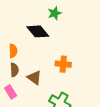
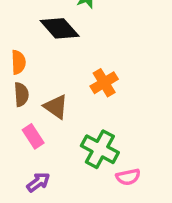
orange cross: (63, 64) -> (104, 83), turned -35
pink rectangle: (11, 92) -> (33, 136), moved

